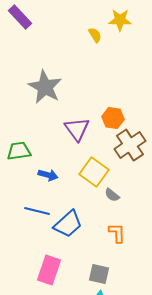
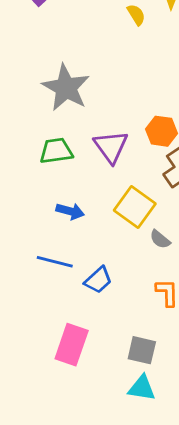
green trapezoid: (19, 151) -> (56, 151), moved
blue trapezoid: (68, 224) -> (98, 280), size x0.7

